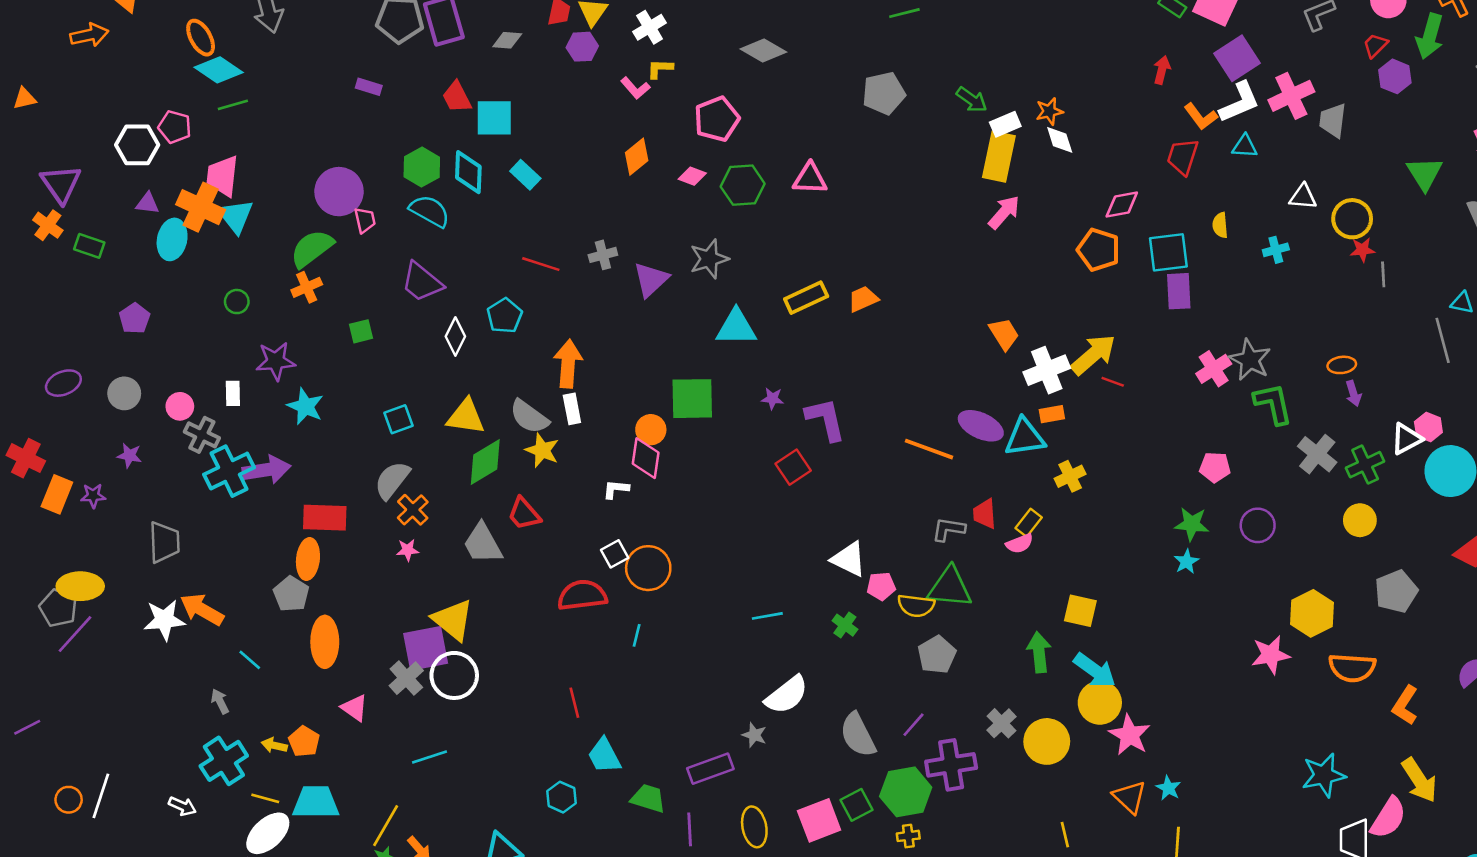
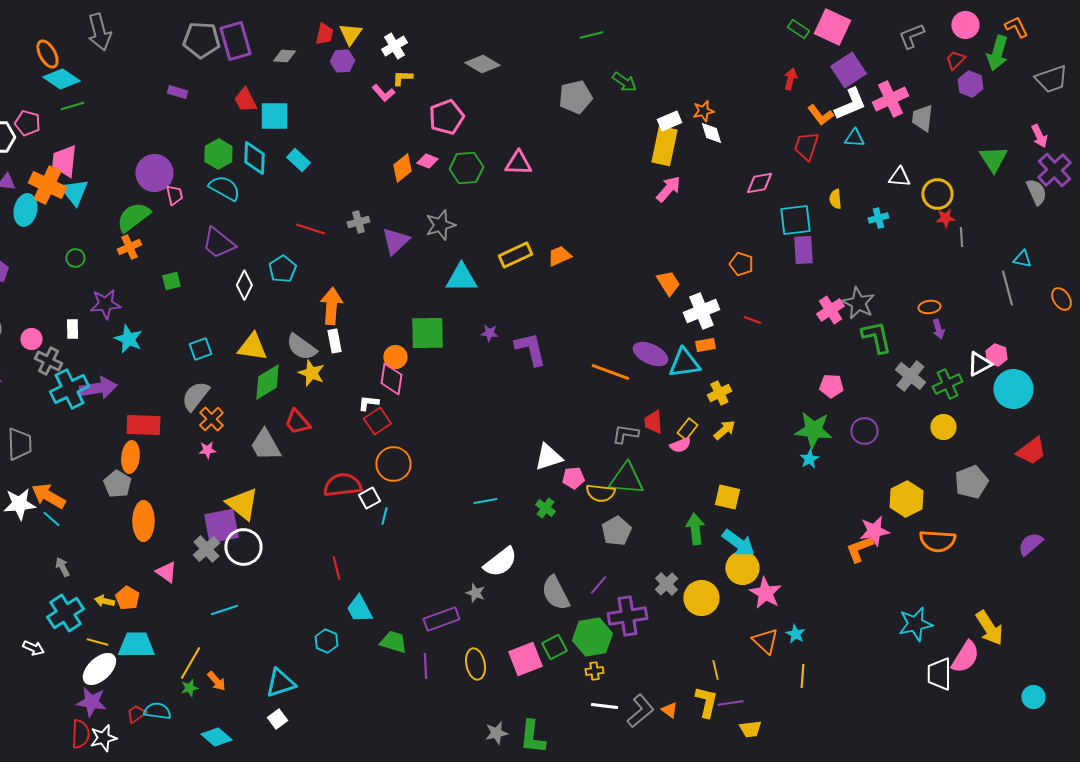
green arrow: (972, 100) -> (624, 82), moved
orange diamond: (637, 157) -> (402, 168), moved
orange pentagon: (1099, 250) -> (741, 264), moved, size x0.7
yellow arrow: (1093, 355) -> (724, 430), moved, size x0.6
red square: (793, 467) -> (377, 421), moved
green star: (1192, 524) -> (813, 430), size x1.4
white square: (615, 554) -> (369, 498), moved
white triangle: (849, 559) -> (548, 457), turned -44
cyan line: (250, 660) -> (51, 519), moved
orange L-shape: (1405, 705) -> (859, 549), moved, turned 36

